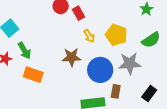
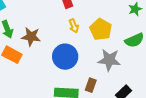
brown star: (72, 57) -> (31, 37), moved
blue circle: (100, 70) -> (65, 57), moved

